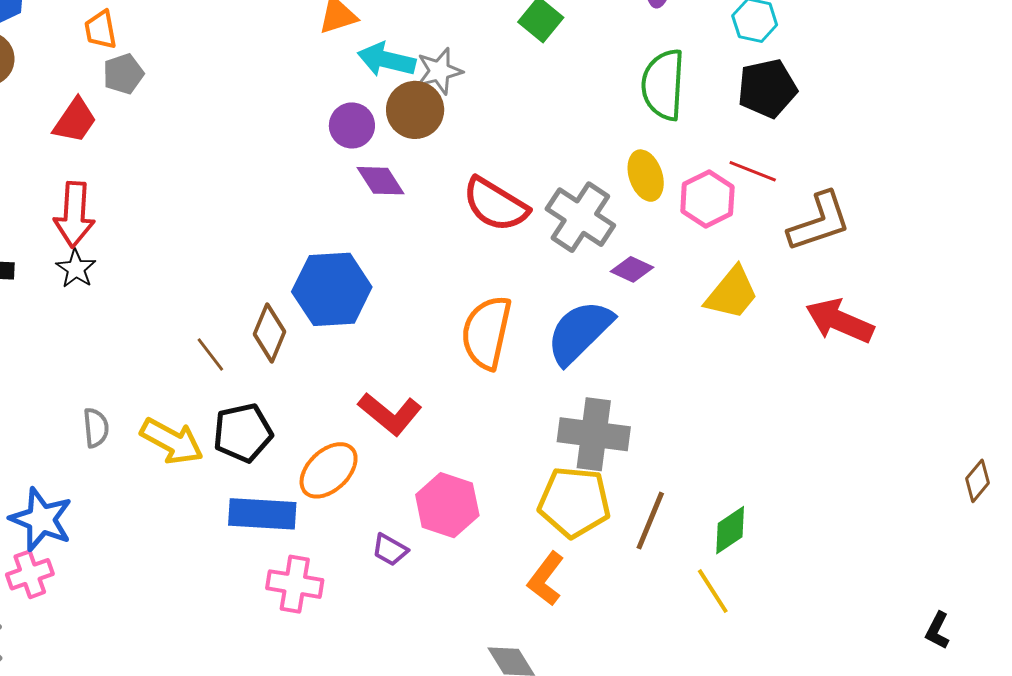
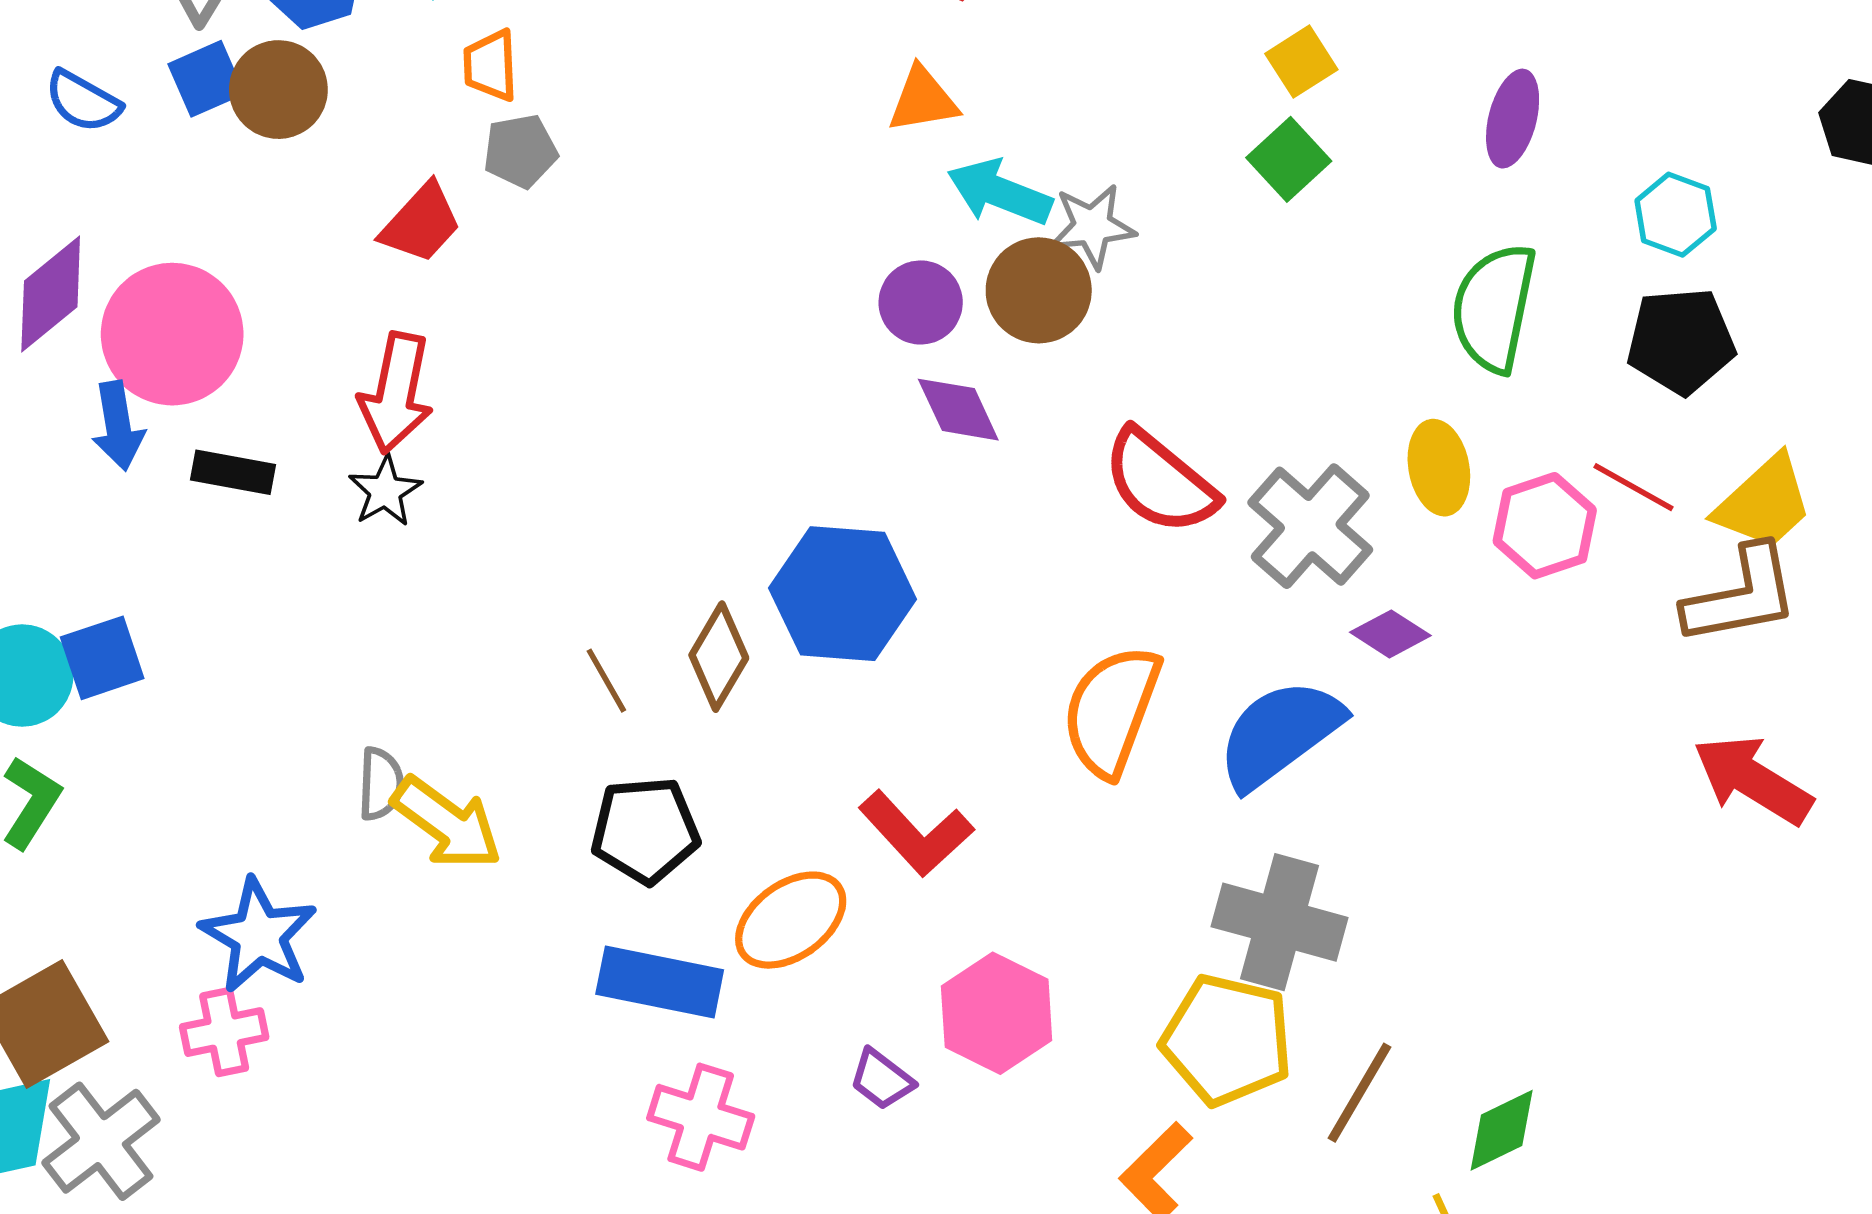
yellow trapezoid: (732, 293) -> (1764, 503), moved
yellow arrow: (172, 441) -> (447, 823), moved

